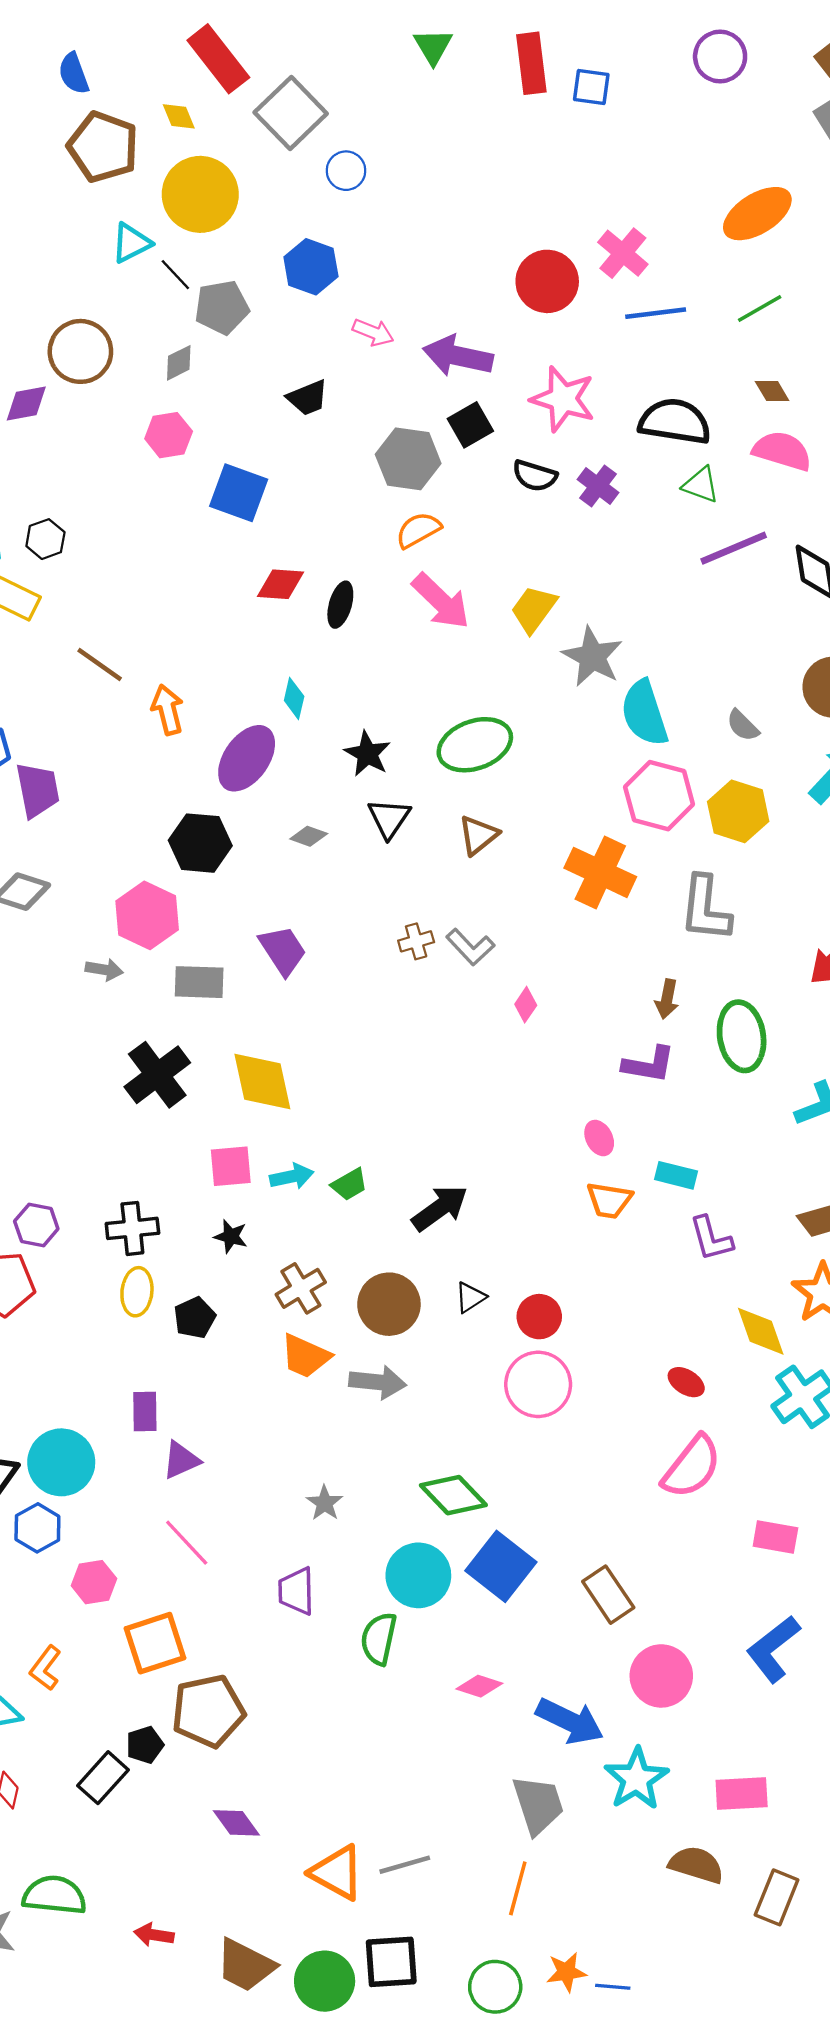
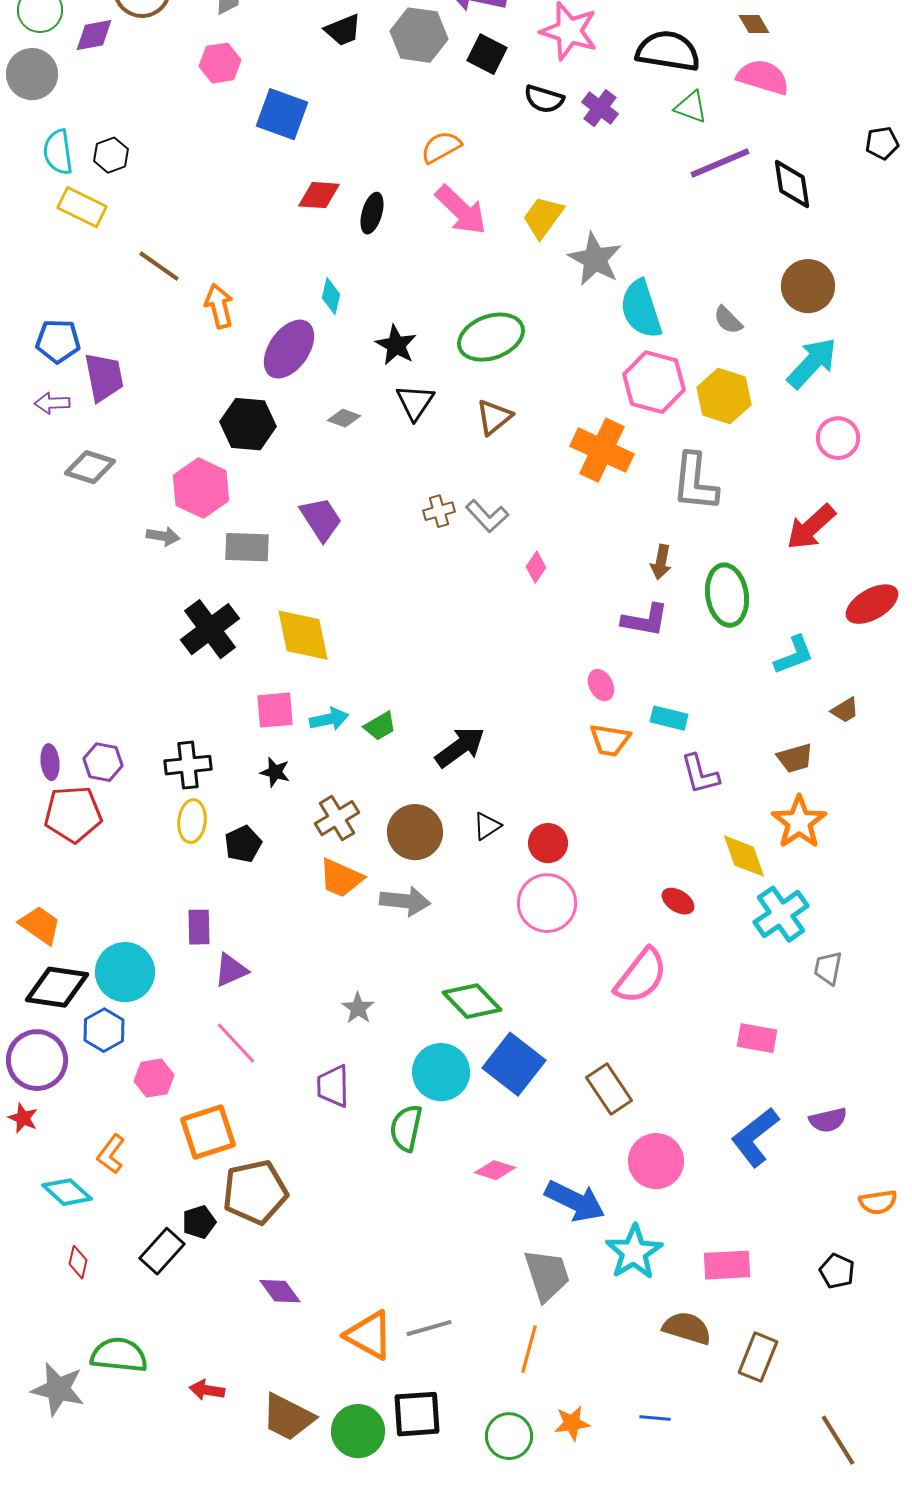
black square: (470, 425) -> (487, 54), turned -33
gray hexagon: (408, 459) -> (419, 35), moved
pink semicircle: (692, 1467) -> (641, 976), moved
blue line: (613, 1987) -> (655, 1418), moved

